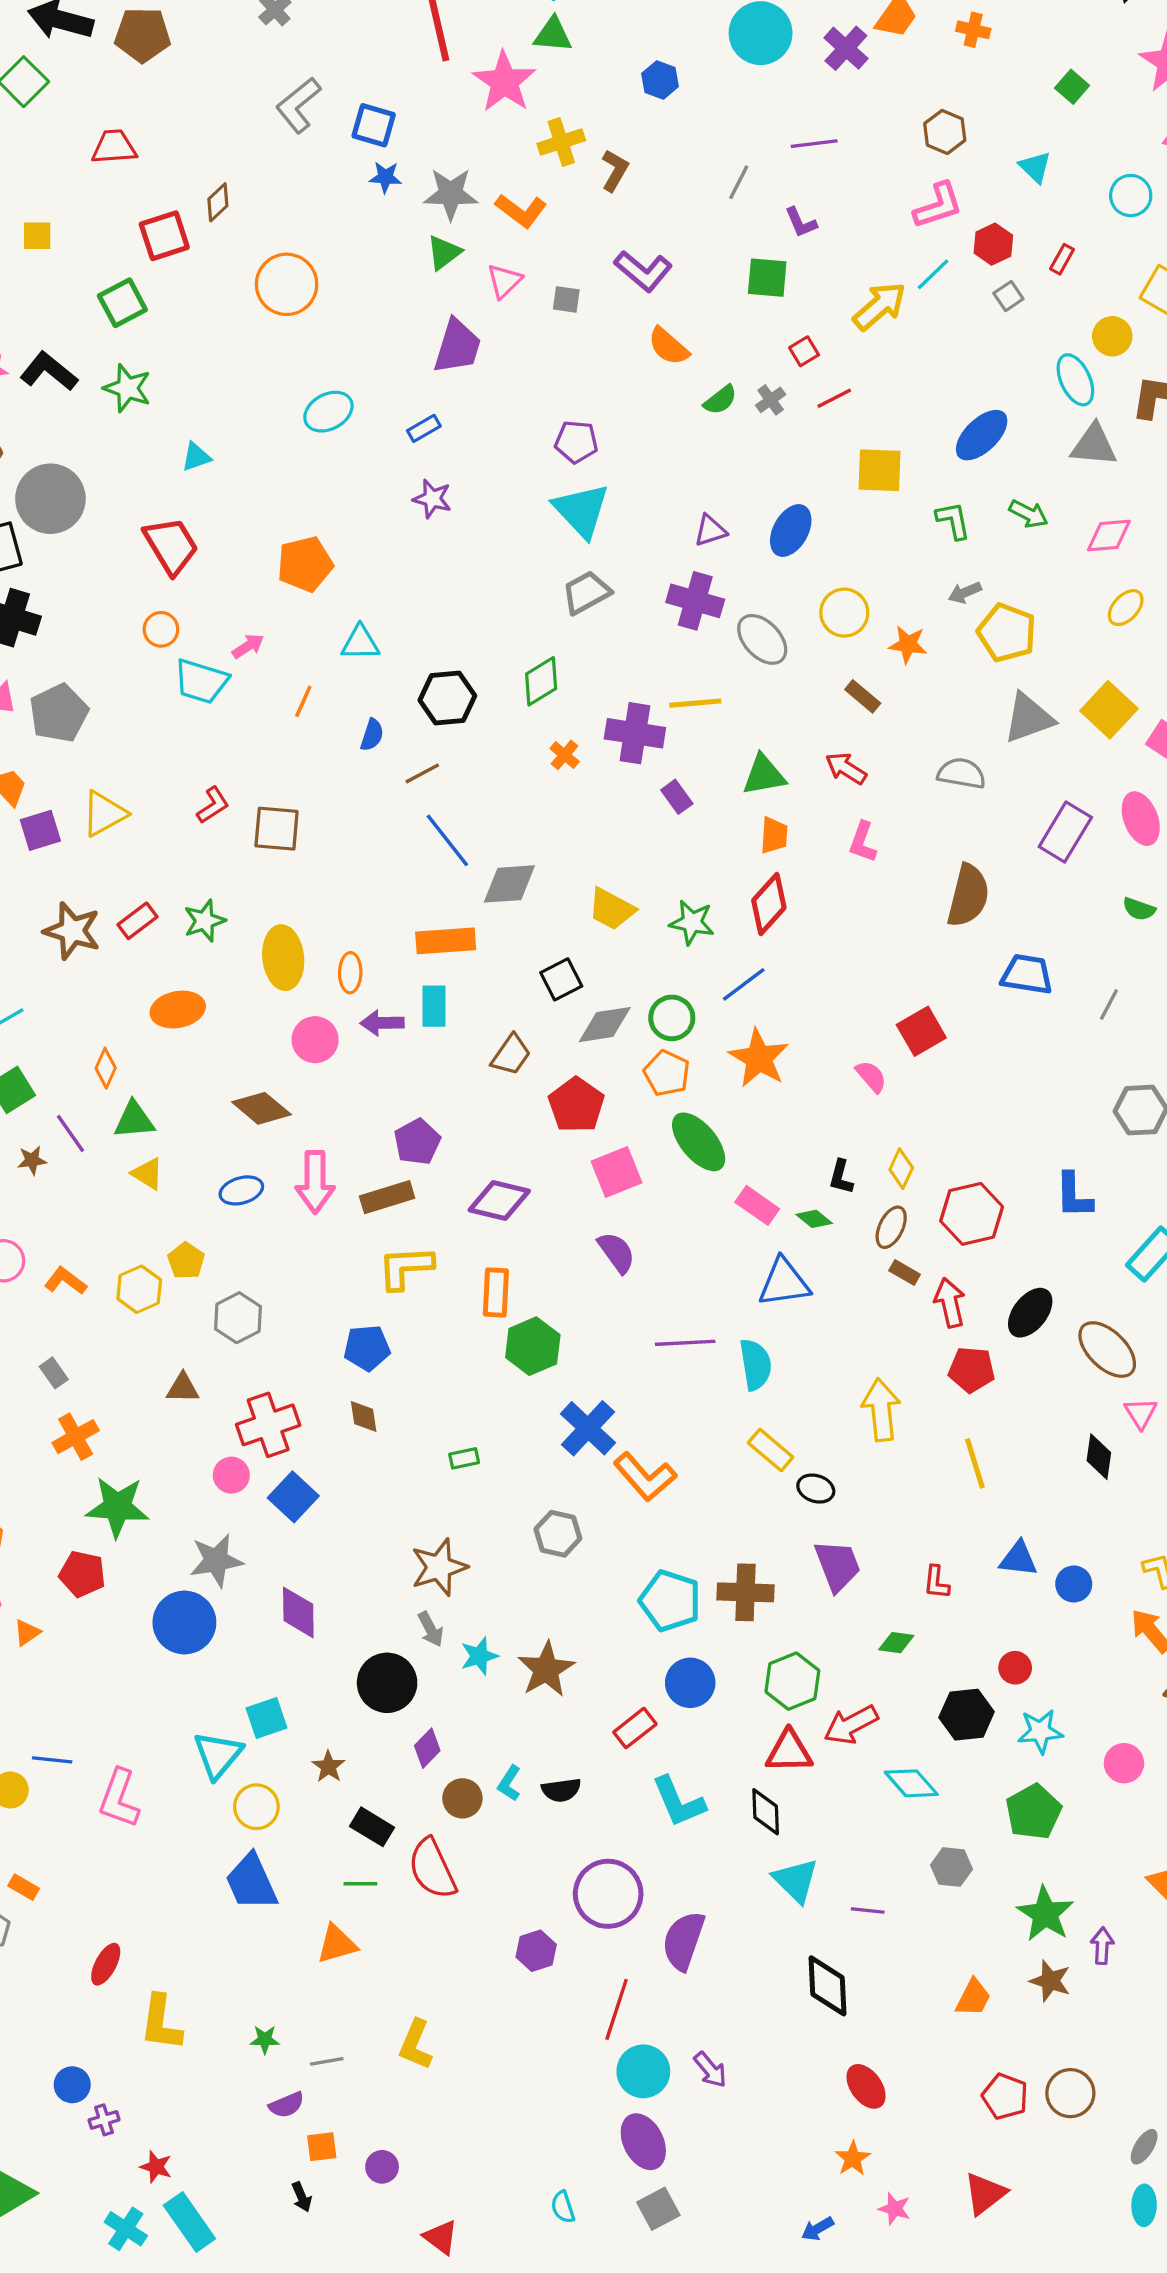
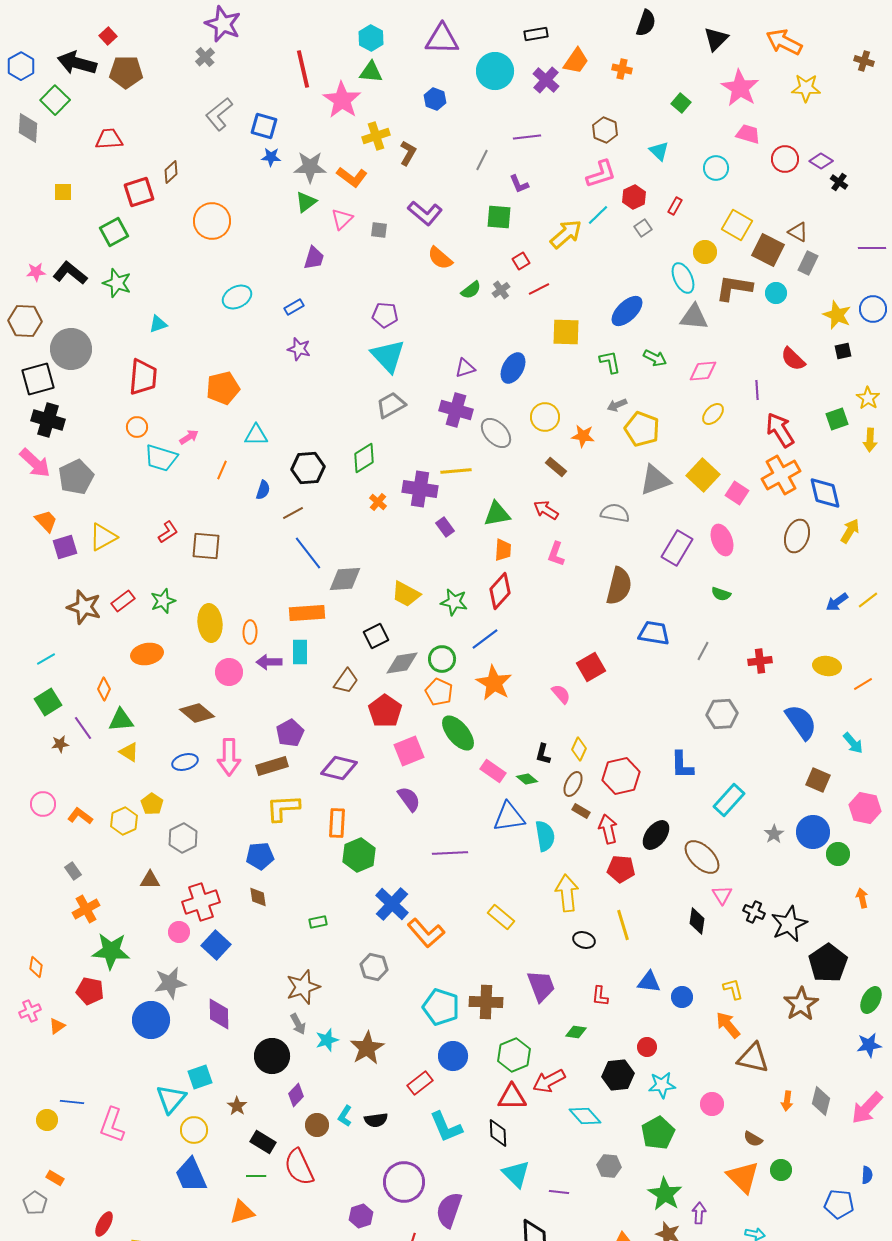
purple trapezoid: (457, 346) -> (314, 258), size x0.7
red trapezoid: (171, 546) -> (143, 377), turned 36
cyan semicircle: (756, 1365) -> (545, 836), moved
black ellipse: (816, 1489) -> (584, 940), moved

